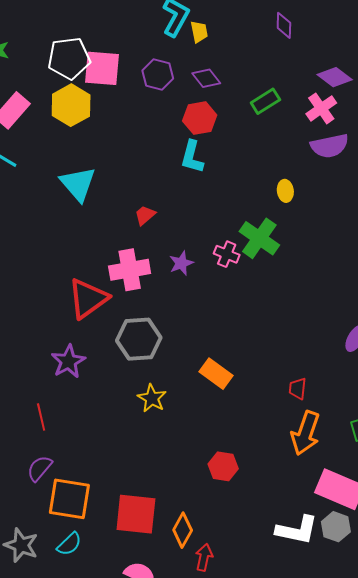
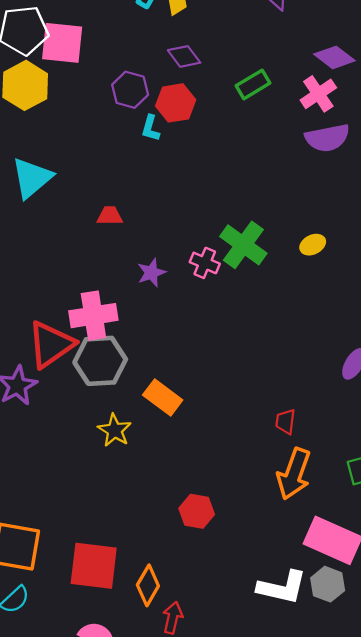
purple hexagon: (158, 75) -> (130, 90), moved
cyan L-shape: (192, 157) -> (150, 128), moved, size x0.7
cyan triangle: (78, 184) -> (32, 178), turned 30
yellow ellipse: (285, 191) -> (313, 245), moved, turned 70
red trapezoid: (145, 215) -> (110, 216), turned 40
pink cross: (130, 270) -> (93, 316), moved
red triangle: (88, 298) -> (51, 344), moved
orange rectangle: (216, 374) -> (163, 397), moved

